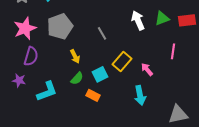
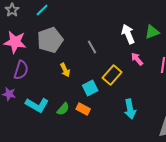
pink star: (25, 28) -> (15, 42), turned 30
pink arrow: (147, 69) -> (137, 59), moved
green semicircle: (77, 78) -> (63, 109), moved
cyan L-shape: (47, 91) -> (37, 105), turned 50

